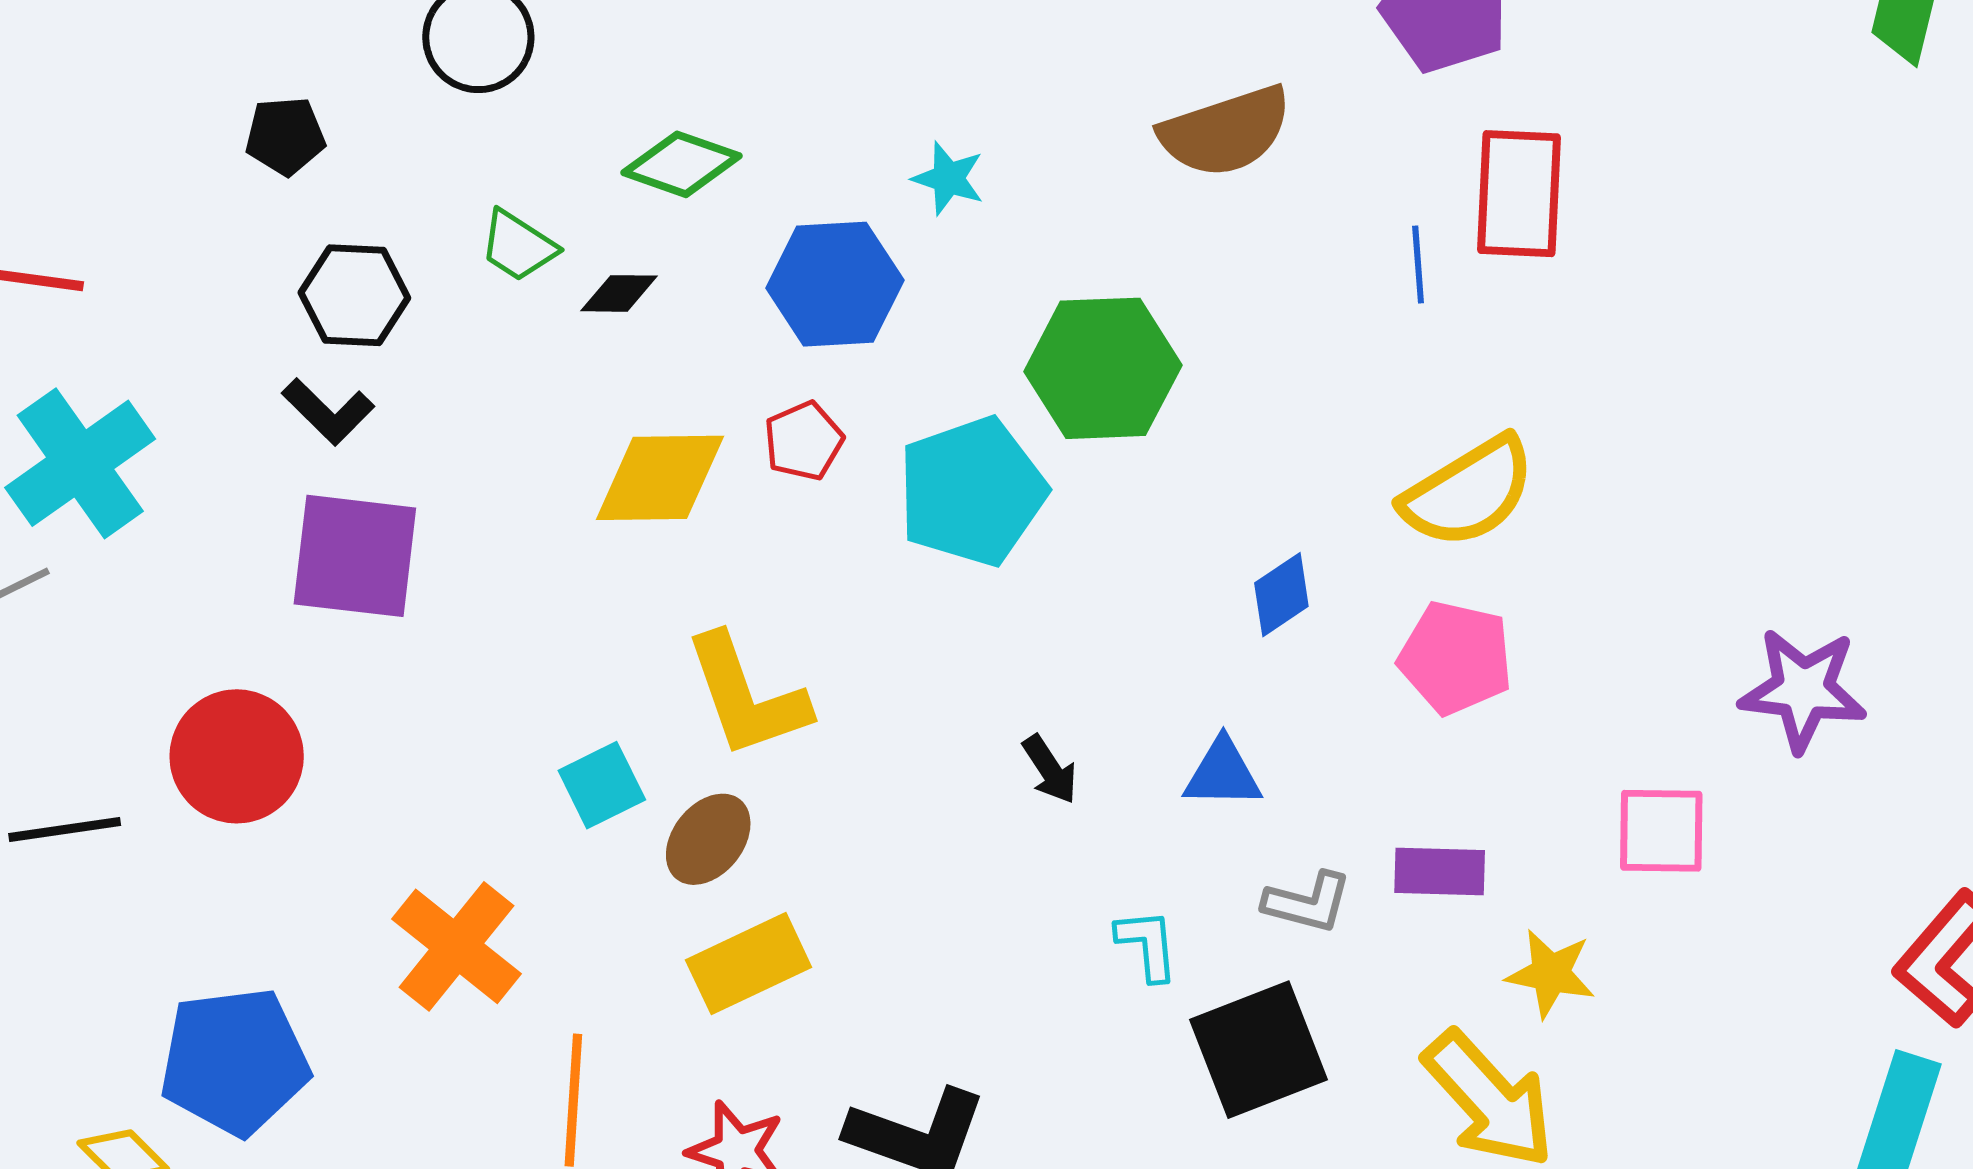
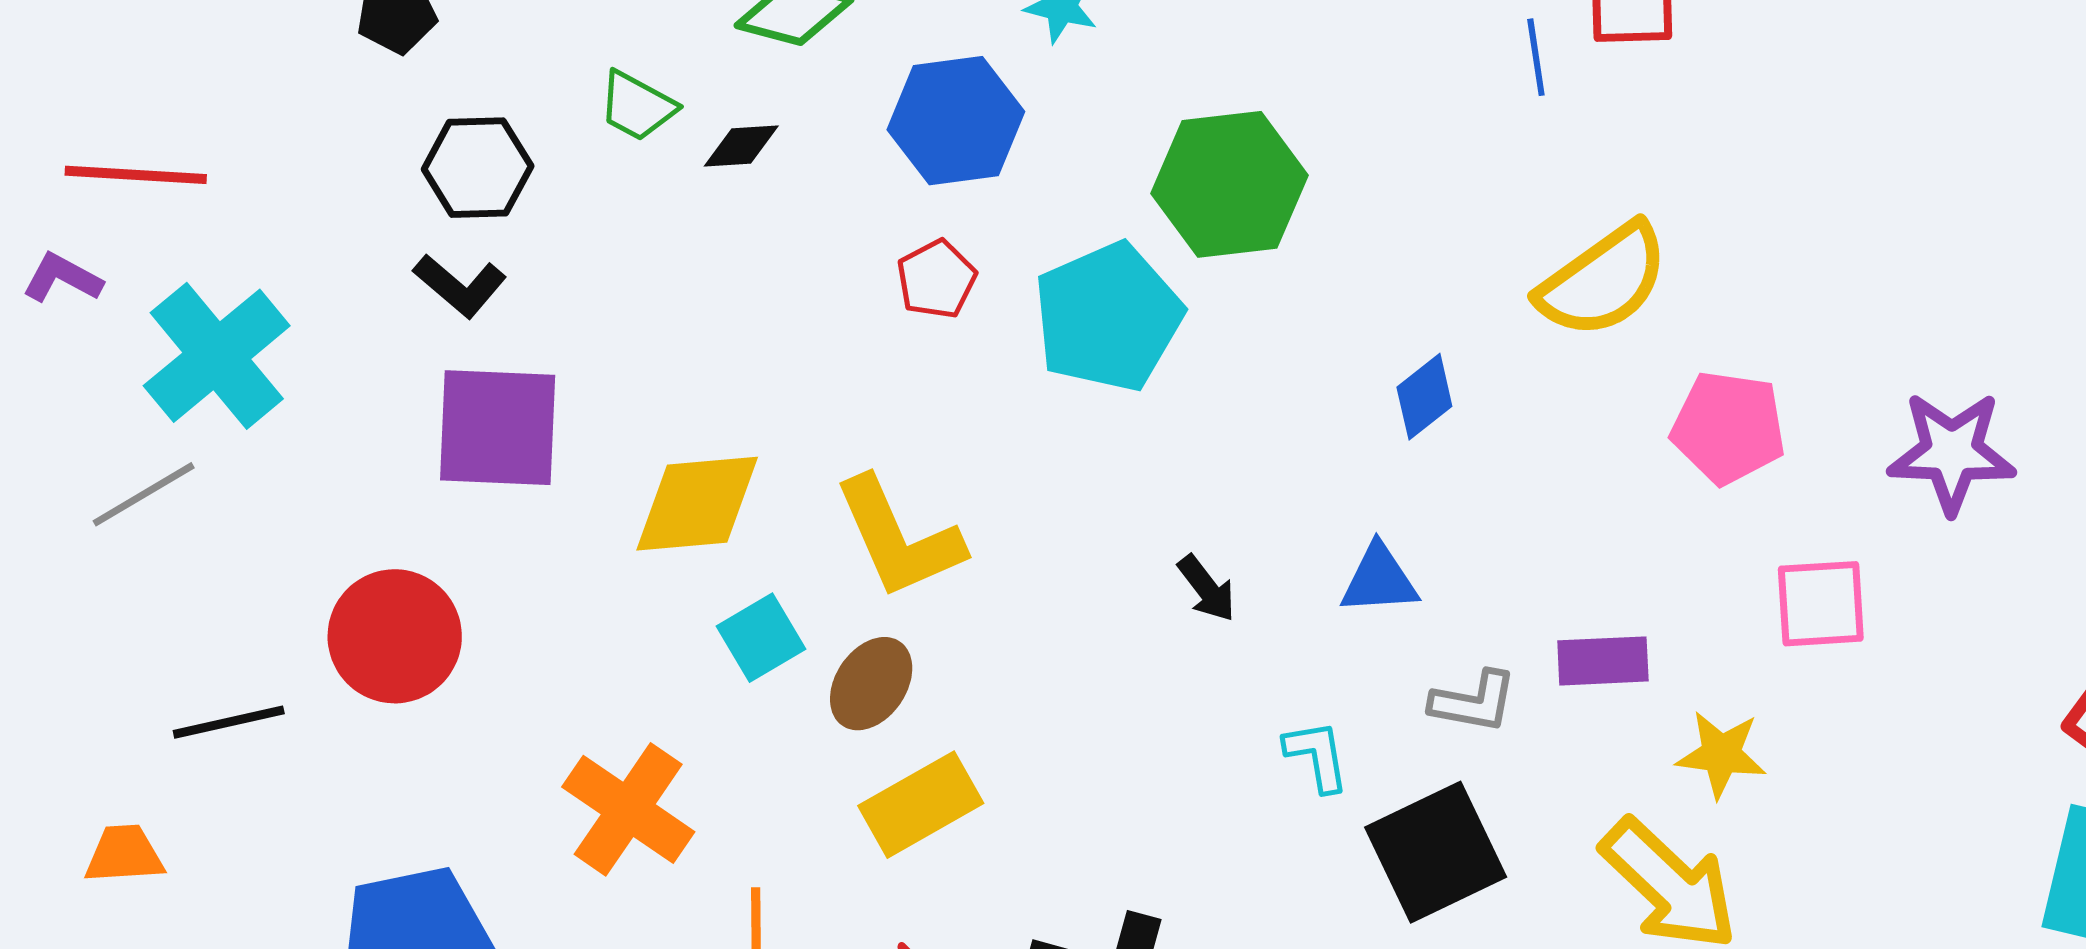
yellow diamond: (660, 478) -> (697, 504), moved
pink pentagon: (1456, 658) -> (1728, 428), moved

